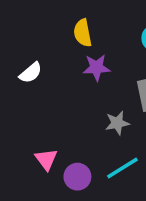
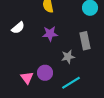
purple star: (96, 68) -> (50, 34), moved
purple circle: (77, 177) -> (45, 73), moved

